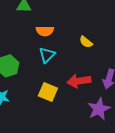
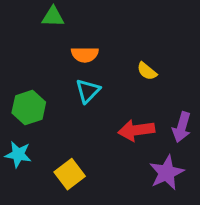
yellow square: (48, 92) -> (70, 174), moved, turned 30

